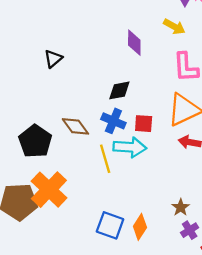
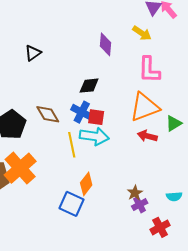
red square: (144, 124) -> (96, 117), moved
orange diamond: (140, 227) -> (86, 184), moved
purple cross: (190, 230) -> (140, 205), moved

